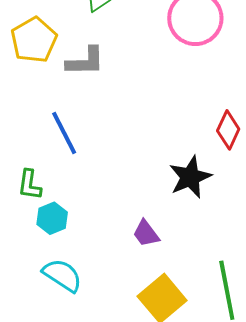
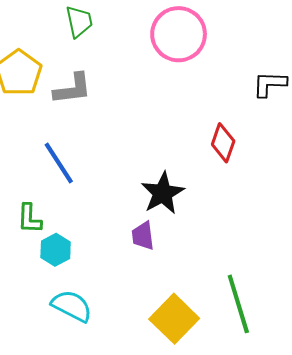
black star: (190, 177) -> (163, 193), moved
purple trapezoid: (146, 233) -> (143, 236), moved, turned 36

